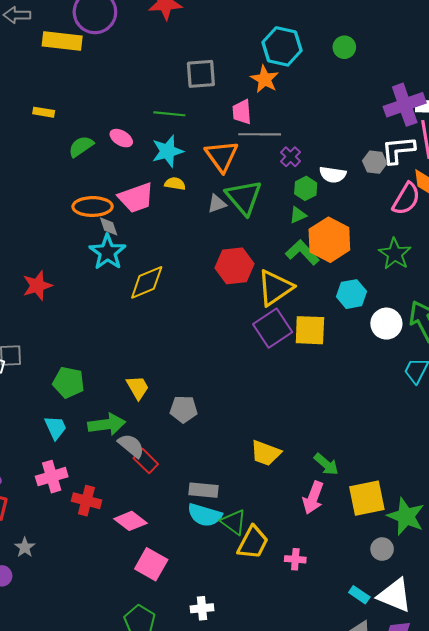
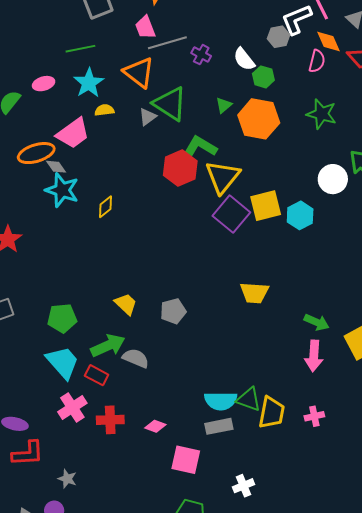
pink ellipse: (121, 138) -> (44, 84), turned -30
white semicircle: (333, 175) -> (244, 59), turned 60
green hexagon: (306, 188) -> (263, 77), moved
pink semicircle: (406, 199) -> (317, 61), size x0.7
green L-shape: (302, 252) -> (201, 146), moved
yellow diamond: (147, 282) -> (105, 207), size x0.6
cyan hexagon: (352, 294) -> (300, 215), moved
cyan trapezoid: (56, 428) -> (63, 362), size x1.5
yellow trapezoid: (266, 453) -> (254, 293), moved
red rectangle: (146, 461) -> (97, 375), moved
gray rectangle: (203, 490) -> (219, 426), moved
pink diamond: (130, 521) -> (155, 426), size x0.7

